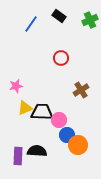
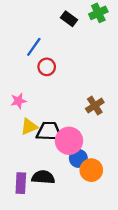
green cross: (90, 20) -> (98, 13), moved
blue line: (31, 24) -> (34, 47), moved
red circle: (61, 58) -> (47, 67), moved
pink circle: (59, 120) -> (69, 141), size x1.5

